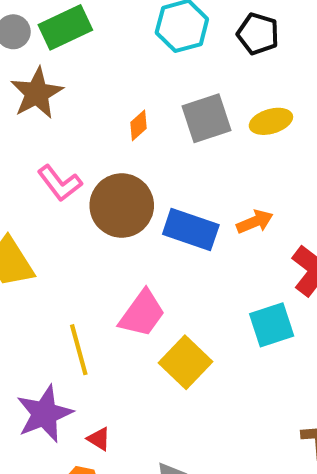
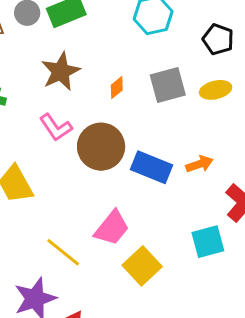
black pentagon: (258, 34) -> (218, 39), moved
brown star: (37, 93) -> (61, 72), moved
yellow line: (79, 350) -> (63, 252), turned -39

